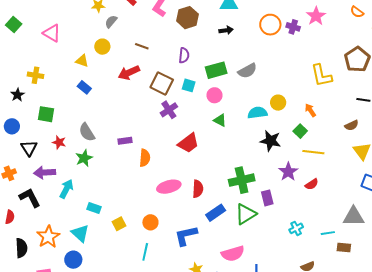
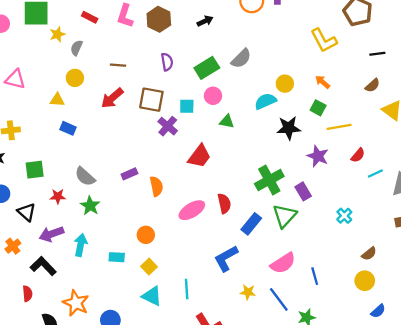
cyan square: (189, 85) -> (187, 106), moved
red semicircle: (312, 184) -> (358, 155), moved
orange circle: (150, 222) -> (146, 235), moved
cyan triangle: (80, 233) -> (152, 296), moved
cyan line: (328, 233) -> (375, 174), moved

